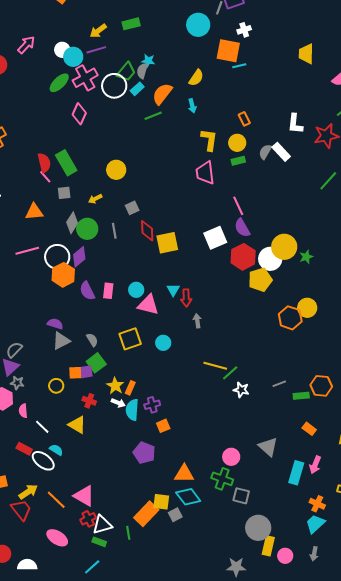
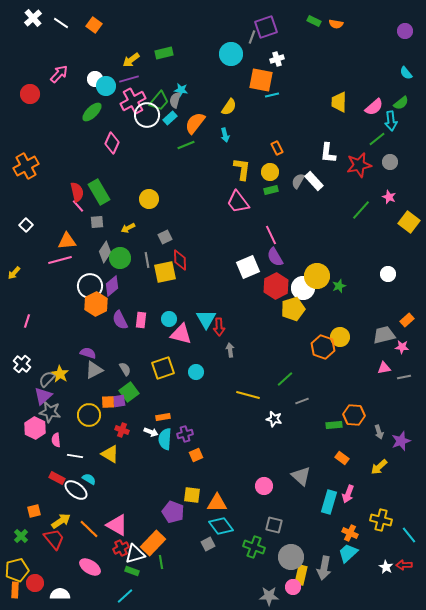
yellow trapezoid: (306, 54) -> (339, 102), moved
pink cross: (85, 78) -> (133, 101), moved
pink trapezoid: (205, 173) -> (238, 202), turned -30
yellow square: (167, 243) -> (165, 272), moved
pink line: (27, 251) -> (60, 260), moved
cyan triangle: (173, 290) -> (206, 319), size x1.5
green line: (230, 373) -> (285, 379), moved
gray star: (17, 383) -> (50, 412), size x1.5
gray line: (279, 384) -> (302, 401), moved
yellow circle: (56, 386) -> (89, 415), size x1.5
yellow star: (115, 386) -> (60, 374), moved
orange rectangle: (130, 388) -> (163, 417), turned 56
white line: (42, 427) -> (75, 456), turned -35
purple pentagon: (144, 453) -> (173, 512), moved
green cross: (222, 479) -> (254, 547), moved
yellow square: (161, 502) -> (192, 495), moved
orange rectangle: (146, 514) -> (153, 543), moved
gray arrow: (314, 554) -> (324, 568), moved, size x1.6
pink circle: (285, 556) -> (293, 587), moved

